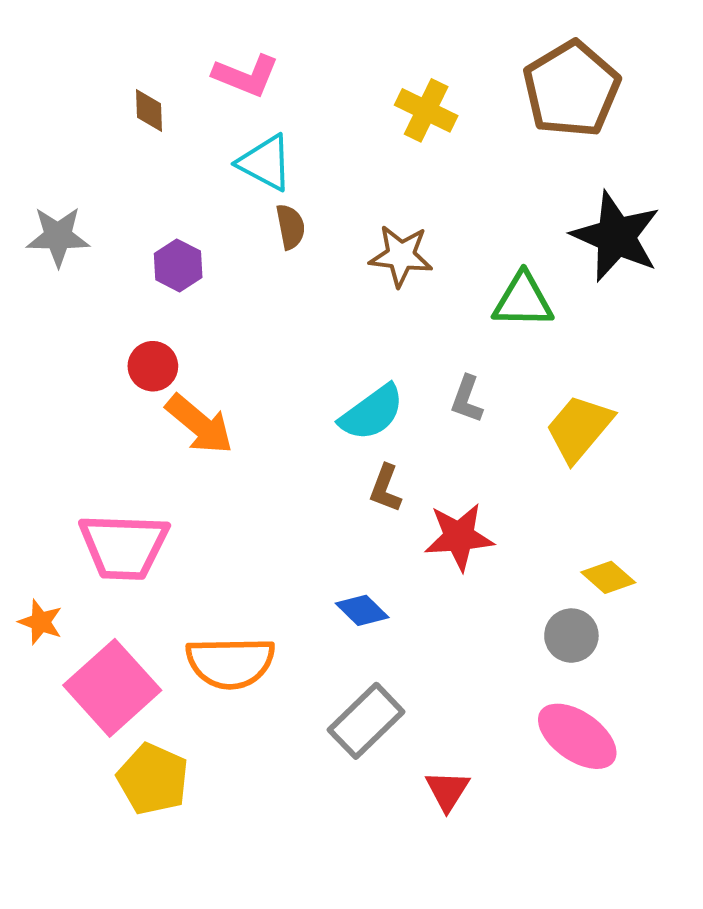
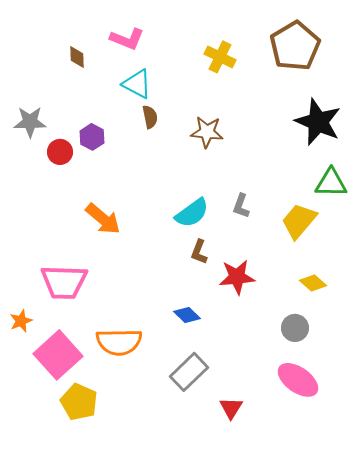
green triangle: (523, 300) -> (331, 183), moved
red circle: (153, 366) -> (60, 152), moved
yellow diamond: (608, 577) -> (313, 283), moved
orange star: (41, 622) -> (21, 321), turned 30

